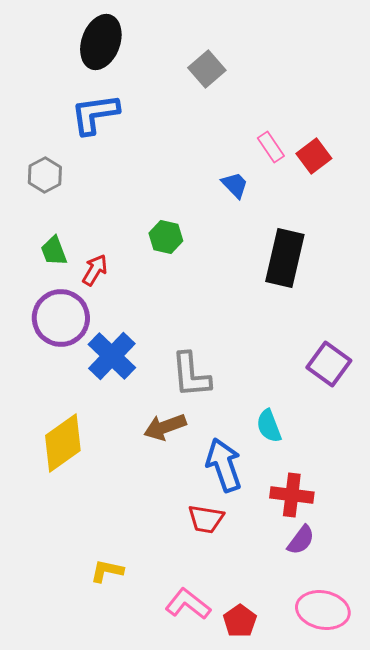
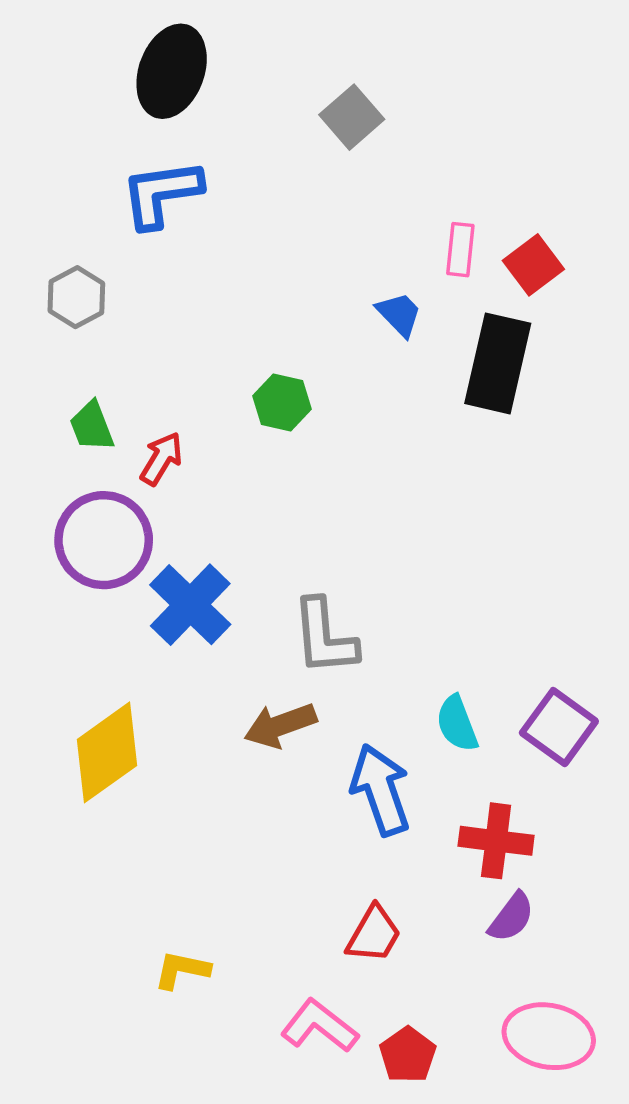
pink rectangle: (271, 147) -> (460, 250), turned 40
black rectangle: (285, 258) -> (498, 363), moved
purple square: (329, 364) -> (559, 727), moved
red trapezoid: (206, 519) -> (374, 934), moved, turned -69

